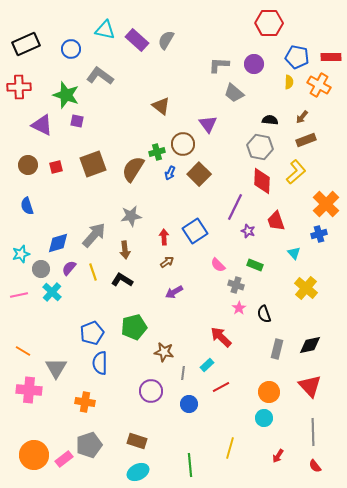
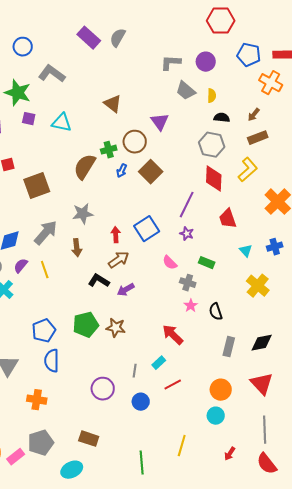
cyan triangle: (105, 30) -> (62, 123), moved
yellow semicircle: (289, 82) -> (212, 96), moved
brown square: (93, 164) -> (37, 186), moved
purple star: (248, 231) -> (187, 234), moved
blue cross: (319, 234) -> (275, 247), moved
brown arrow: (167, 262) -> (119, 260), size x1.5
black L-shape: (122, 280) -> (99, 281), moved
brown star: (164, 352) -> (116, 328), moved
red semicircle: (315, 466) -> (267, 464), size x1.6
cyan ellipse: (138, 472) -> (72, 470), moved

